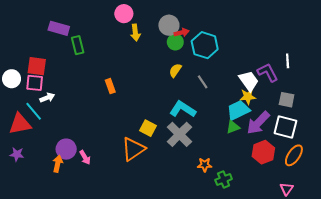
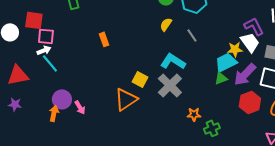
white trapezoid: (249, 81) -> (250, 42), moved
pink square: (35, 83) -> (46, 36), moved
cyan line: (34, 111) -> (50, 63), moved

